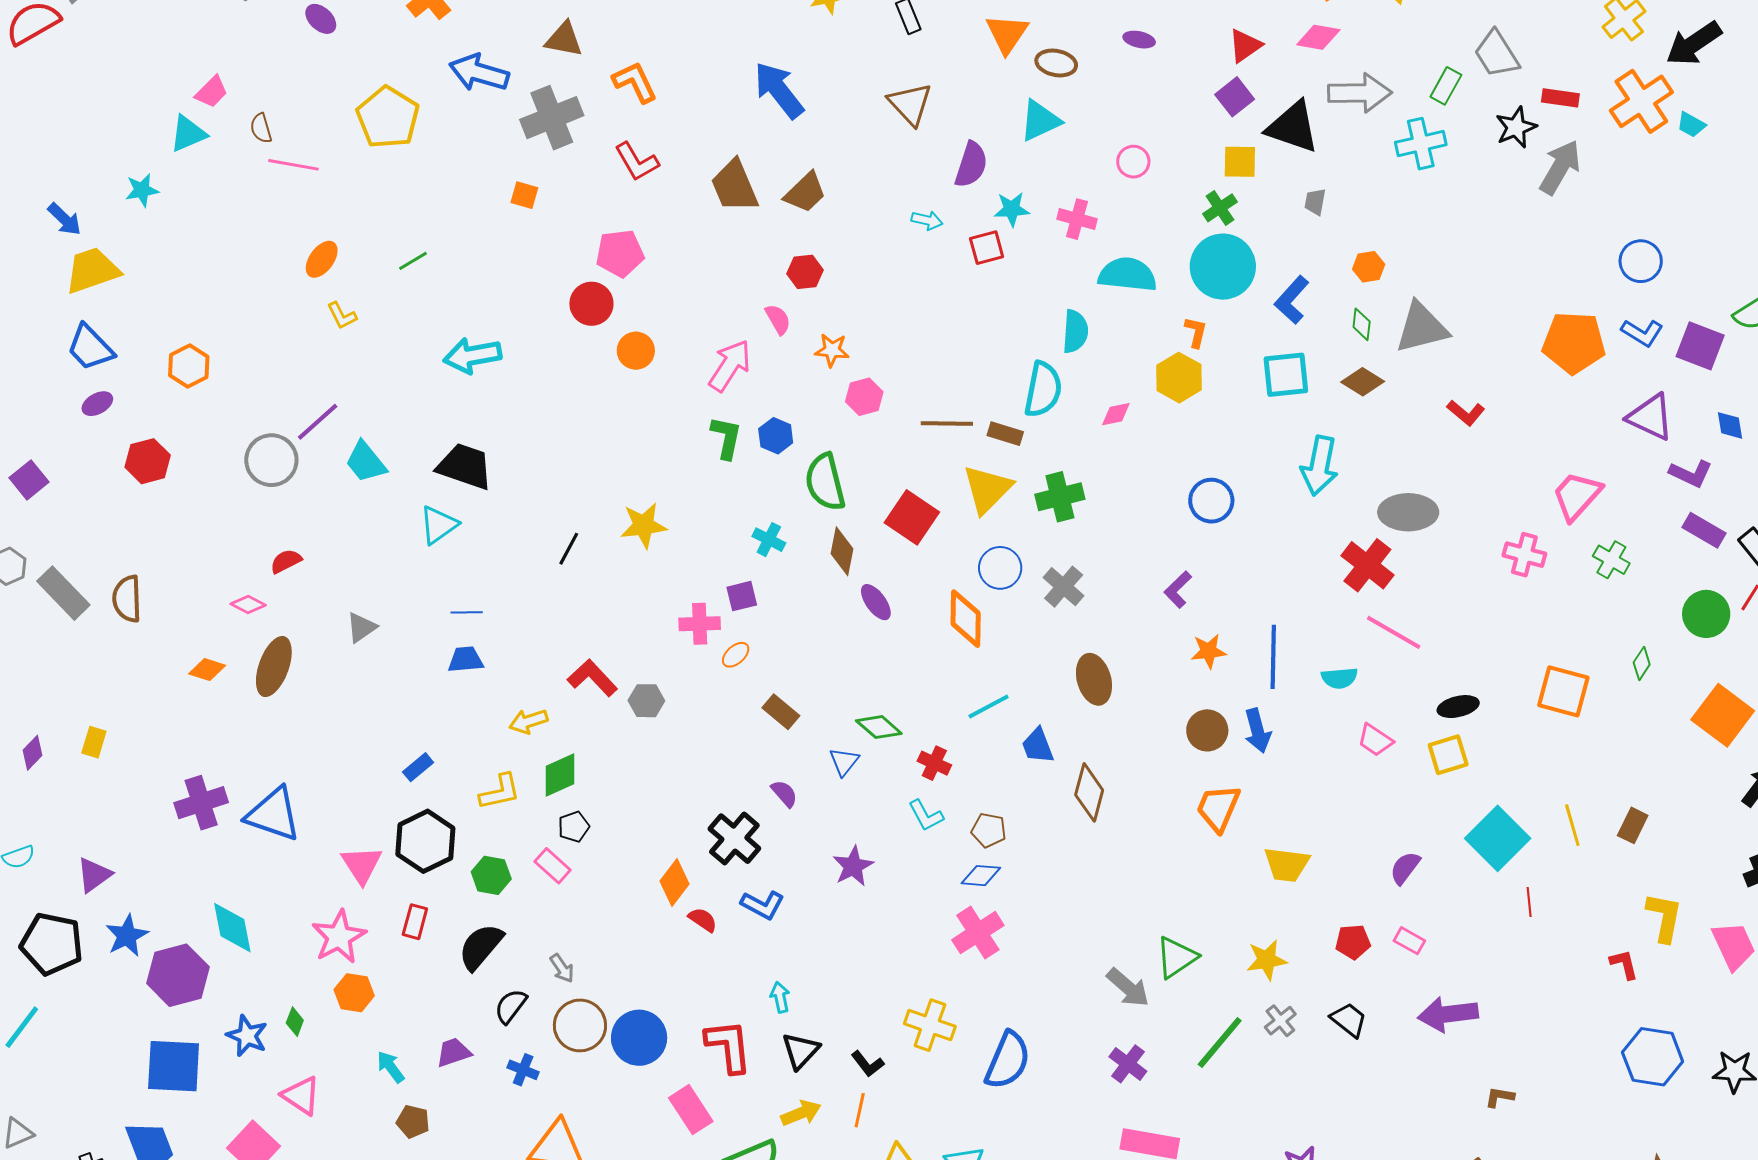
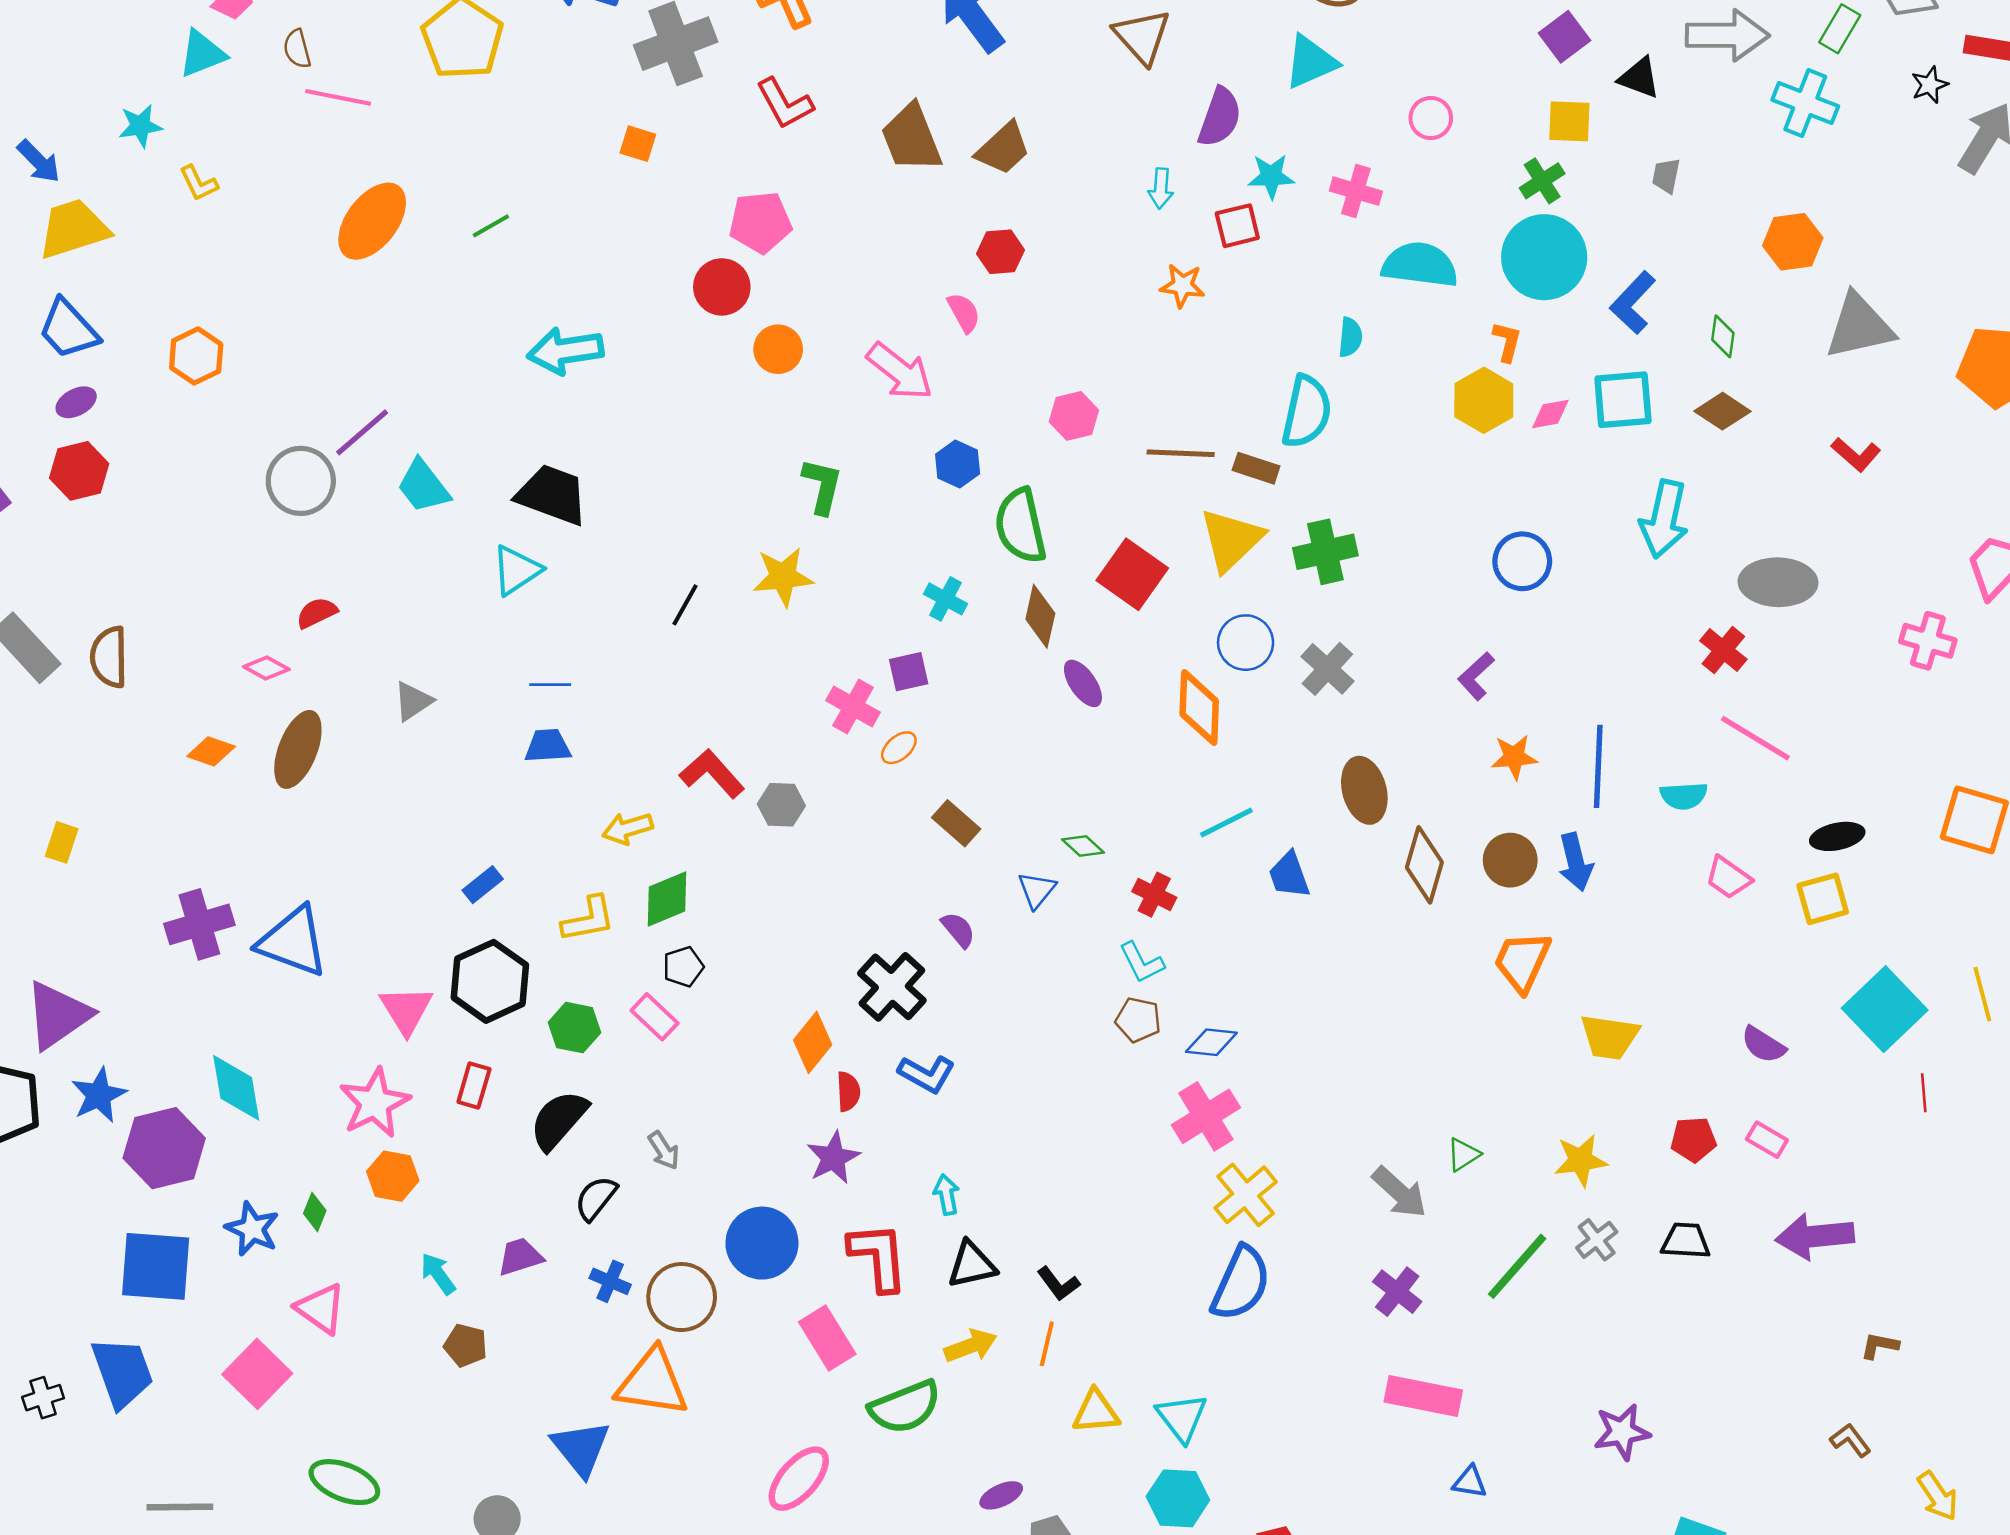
black triangle: (1293, 127) -> (1639, 78), size x0.6
black star: (1516, 127) -> (1930, 85), size x0.7
cyan cross: (1421, 144) -> (1805, 103), turned 33
cyan arrow: (927, 220) -> (1161, 188), turned 80
orange ellipse: (322, 259) -> (372, 221), size x1.6
orange hexagon: (1369, 267) -> (1793, 242), moved, size x1.4
yellow L-shape: (342, 316) -> (199, 183), moved
gray triangle: (1422, 328) -> (1859, 326), moved
cyan semicircle: (1075, 331) -> (1350, 337), size x0.7
orange star: (832, 350) -> (1182, 286), moved
pink arrow: (730, 366) -> (900, 371), turned 94
pink diamond: (1116, 414) -> (1550, 414), moved
green L-shape: (726, 438) -> (822, 486), moved
red hexagon: (148, 461) -> (79, 471), moved
red cross: (1367, 565) -> (1723, 650), size x0.7
pink cross: (700, 624) -> (853, 706), turned 30
green diamond: (879, 727) -> (1083, 846), size x0.7
brown diamond: (1089, 792) -> (1424, 865), moved
brown pentagon: (989, 830) -> (1138, 1020), moved
purple star: (853, 866) -> (833, 1158), moved
purple semicircle: (1405, 868) -> (1763, 1045), turned -96
purple triangle: (94, 875) -> (58, 1015), size x1.5
red semicircle: (703, 920) -> (848, 1091), turned 52
green triangle: (1176, 957) -> (1463, 1155), size x0.6
black trapezoid: (1349, 1020) -> (1686, 1241), turned -36
brown circle: (580, 1025) -> (682, 1297), moved
yellow cross: (930, 1025) -> (1246, 1195), moved, turned 30
black triangle: (801, 1051) -> (972, 1265), turned 33

